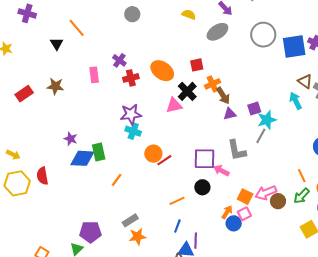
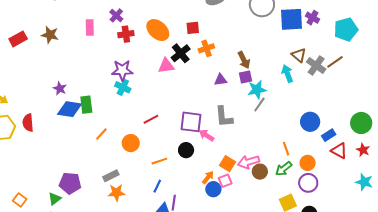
brown arrow: (223, 96) -> (244, 60), moved
gray line: (261, 136) -> (259, 105), moved
orange circle: (153, 154) -> (131, 143), moved

